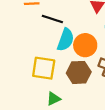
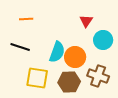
black line: (52, 19) -> (20, 47), moved

